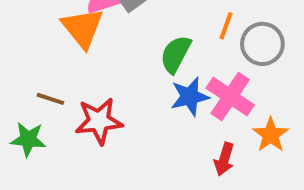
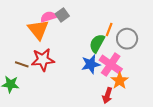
green semicircle: (176, 54) -> (97, 43), moved
red star: (99, 121) -> (43, 60), moved
orange star: (271, 135) -> (120, 81), moved

